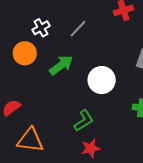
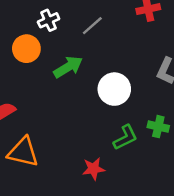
green L-shape: (84, 121) -> (125, 137), moved

